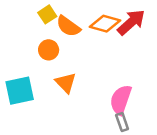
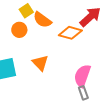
orange diamond: (105, 24) -> (70, 33), moved
orange circle: (49, 50) -> (19, 30), moved

